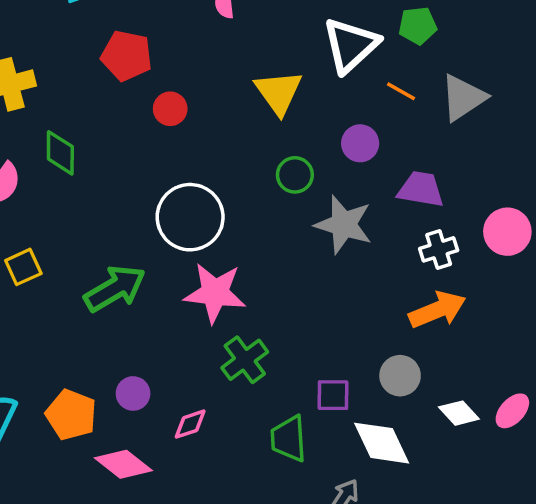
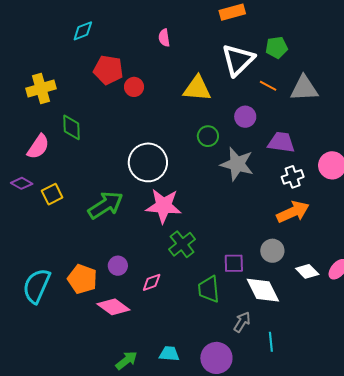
yellow triangle: (279, 92) -> (197, 89), turned -48
gray triangle: (463, 98) -> (304, 88), turned 32
red circle: (170, 109) -> (134, 87), moved

